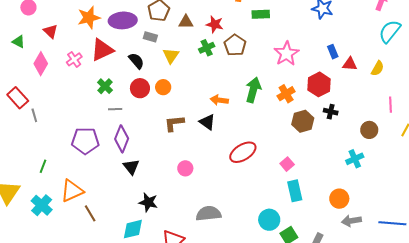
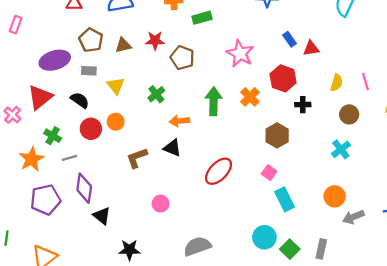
orange star: (89, 18) -> (31, 159), moved
green cross: (207, 48) -> (156, 94), moved
yellow semicircle: (378, 68) -> (336, 83), moved
brown hexagon: (303, 121) -> (277, 135), moved

